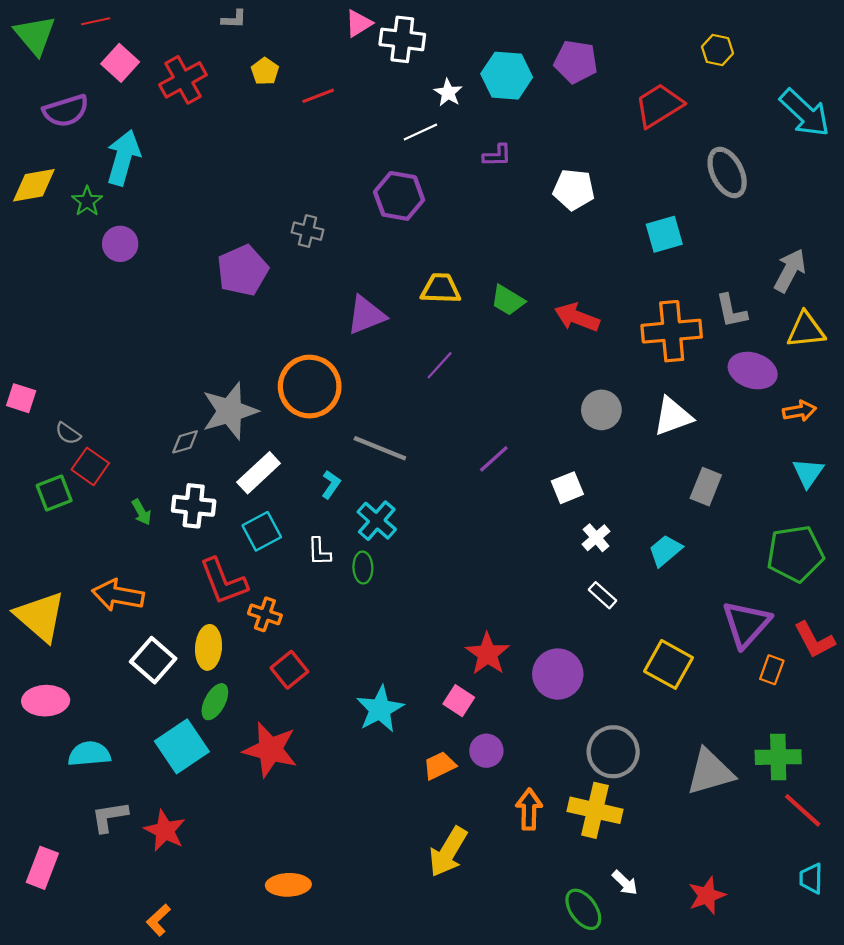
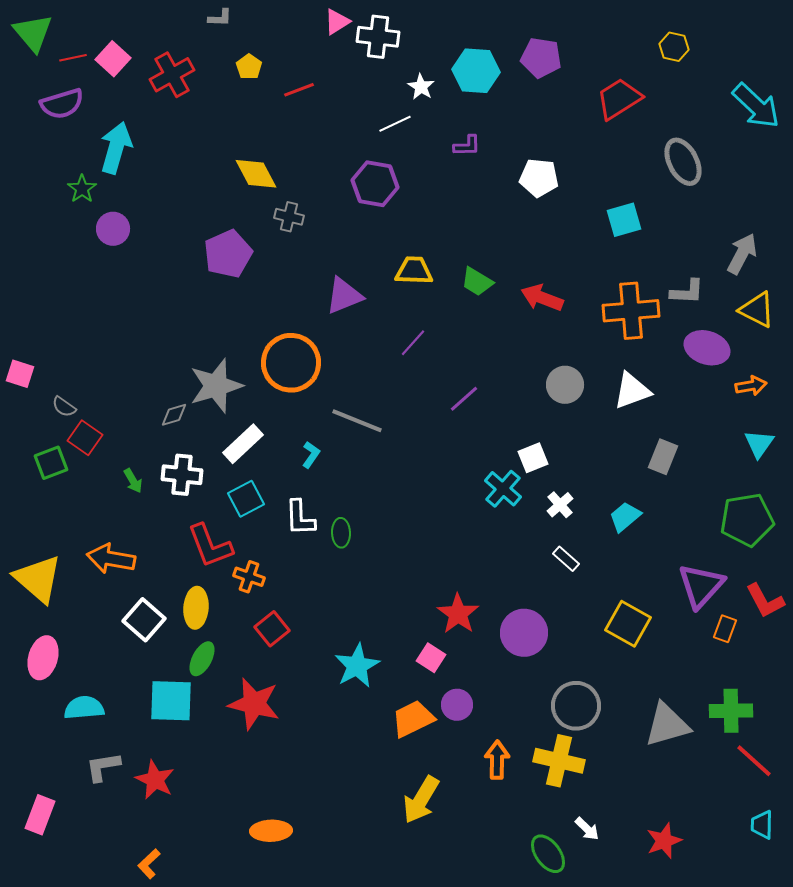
red line: (96, 21) -> (73, 58), moved
yellow diamond: (34, 185) -> (256, 174), moved, turned 72
gray L-shape: (731, 311) -> (687, 292), turned -75
yellow triangle: (806, 330) -> (757, 310), turned 33
purple line: (494, 459) -> (464, 399), moved
cyan cross: (377, 521) -> (503, 489), moved
white L-shape: (319, 552) -> (300, 518), size x1.4
pink ellipse: (46, 701) -> (43, 658), turned -72
cyan square: (182, 746) -> (171, 701), turned 36
orange trapezoid: (440, 766) -> (413, 719), size x1.4

